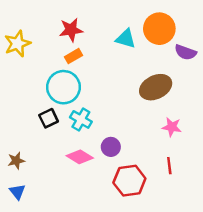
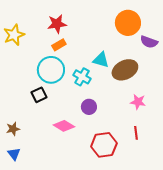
cyan triangle: (126, 39) -> (101, 60), moved
cyan cross: (81, 120) -> (82, 77), moved
purple circle: (111, 147) -> (89, 107), moved

